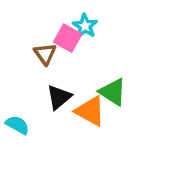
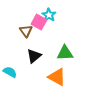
green triangle: (113, 92) -> (65, 53), turned -36
orange triangle: (90, 111) -> (57, 77), moved

